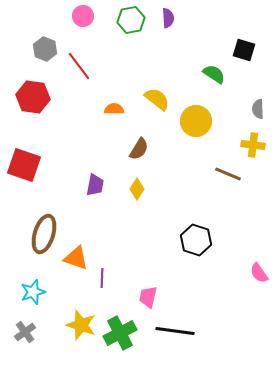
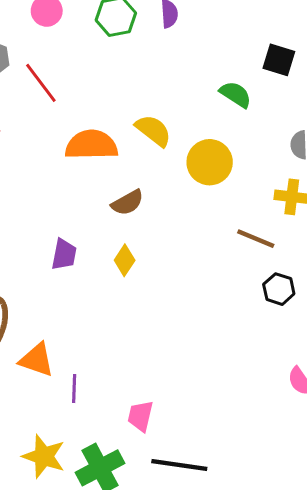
orange semicircle: (114, 109) -> (91, 145), size x1.8
brown semicircle: (139, 149) -> (127, 203), turned 30
black hexagon: (196, 240) -> (279, 289), moved, size x0.7

